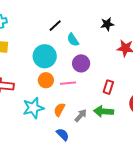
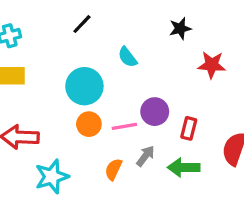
black line: (55, 26) -> (82, 24), moved
purple circle: (81, 63) -> (155, 112), moved
cyan star: (33, 108) -> (52, 177), moved
gray arrow: (81, 116) -> (146, 156), moved

